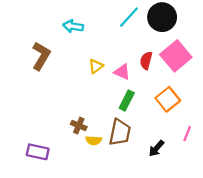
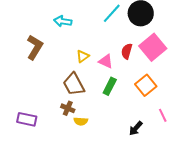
brown trapezoid: (120, 132) -> (74, 84), moved, turned 140
pink line: (187, 134) -> (163, 115), turned -48
purple rectangle: (38, 152) -> (27, 119), moved

